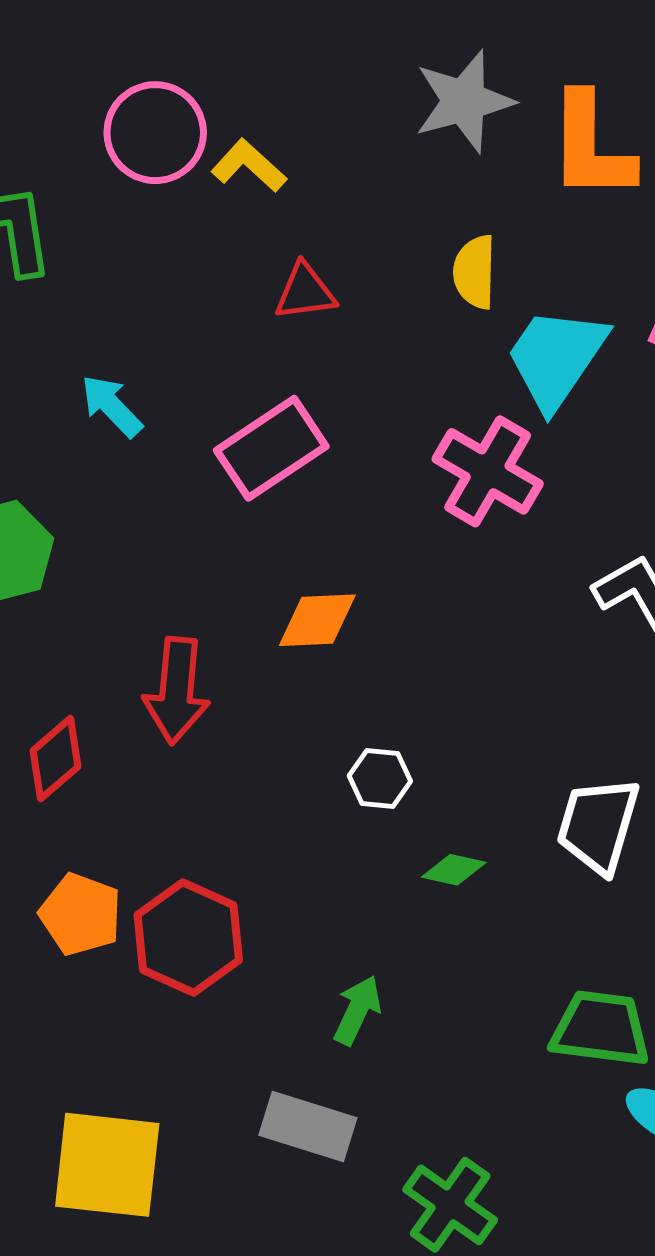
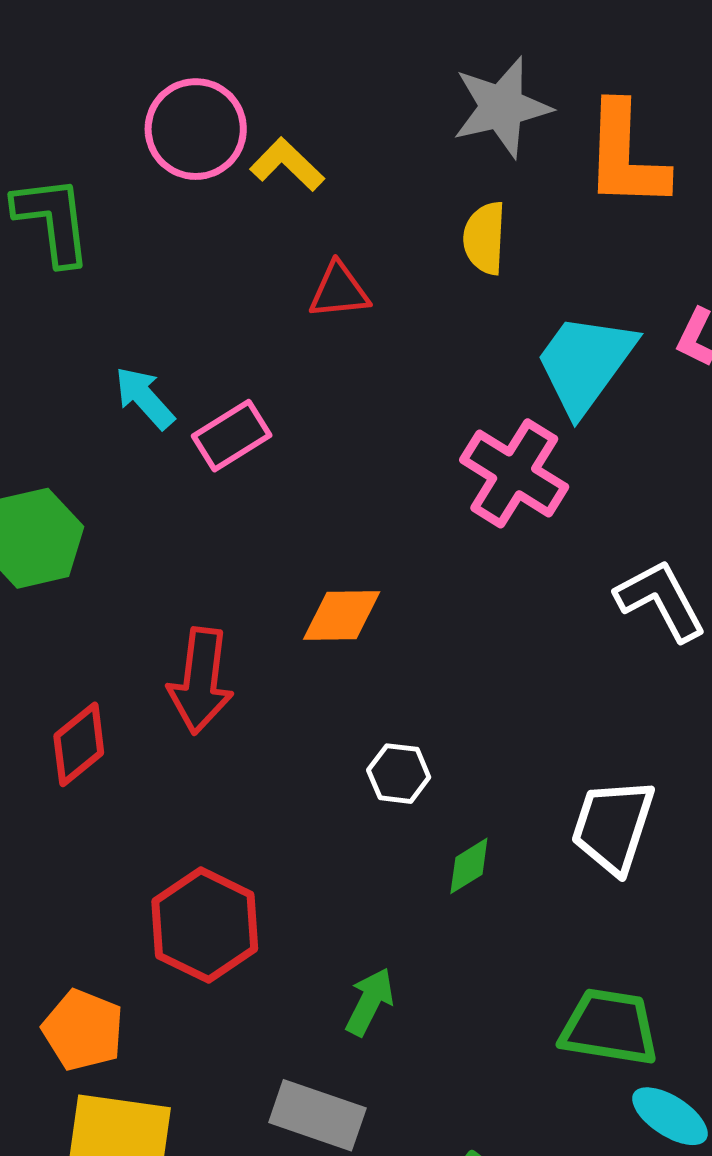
yellow semicircle: (475, 272) -> (485, 238), moved
pink rectangle: (271, 448) -> (232, 436), moved, size x0.7
green diamond: (454, 870) -> (469, 866), turned -46
orange pentagon: (81, 914) -> (83, 1030), moved

